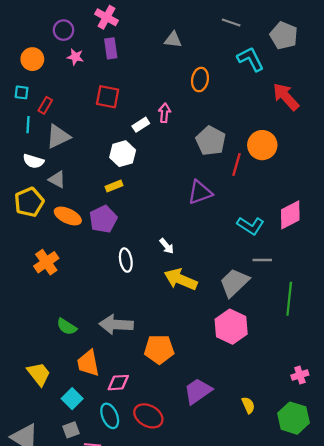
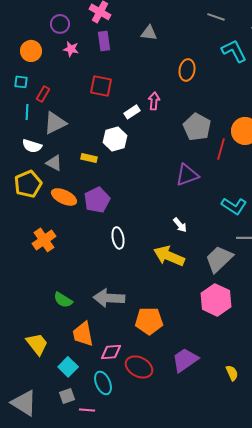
gray triangle: (173, 40) -> (149, 33), moved
yellow rectangle: (114, 186) -> (89, 158), moved, turned 35
white arrow: (167, 246) -> (180, 225), moved
red ellipse: (148, 416) -> (139, 367), moved

